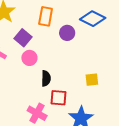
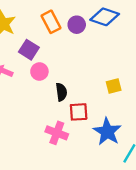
orange rectangle: (46, 16) -> (51, 22), turned -30
purple circle: (67, 33) -> (77, 25), moved

